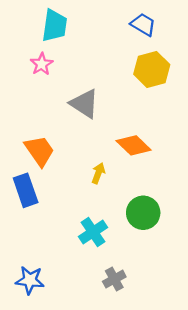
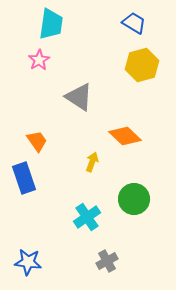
orange trapezoid: (39, 151) -> (37, 141), size x0.7

